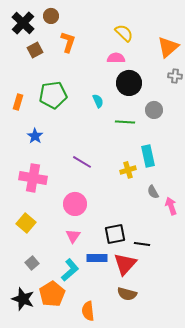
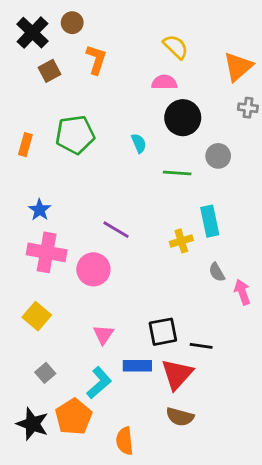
blue star: (35, 136) -> (40, 210), moved
pink circle: (75, 204) -> (93, 269), moved

